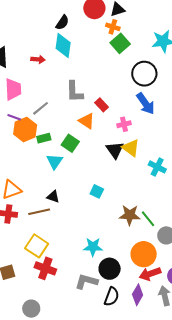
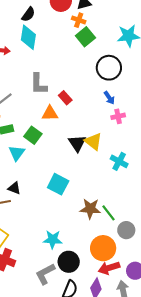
blue arrow: (146, 104) -> (109, 98), size x0.6
orange triangle: (87, 121) -> (50, 113), turned -36
pink cross: (124, 124) -> (118, 116), moved
cyan square: (97, 191) -> (58, 184), size x1.5
gray L-shape: (86, 281) -> (45, 274), turned -45

